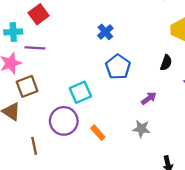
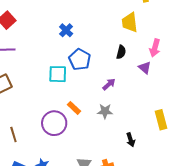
cyan square: (80, 92) -> (58, 74), moved, turned 30
purple circle: (64, 121) -> (54, 123), moved
orange rectangle: (98, 133) -> (74, 108), moved

